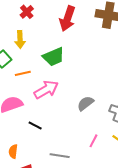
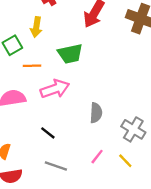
gray semicircle: (85, 103) -> (96, 113), turned 120
black line: (35, 126) -> (48, 133), moved

